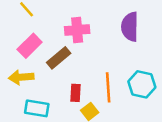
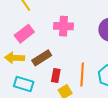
brown rectangle: (59, 58) -> (42, 58), moved

